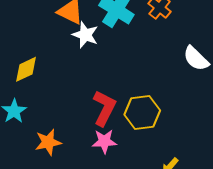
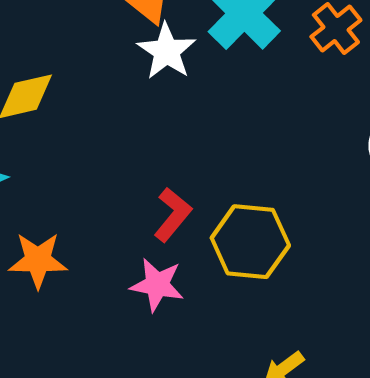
red L-shape: (104, 108) -> (173, 215), size x0.7

